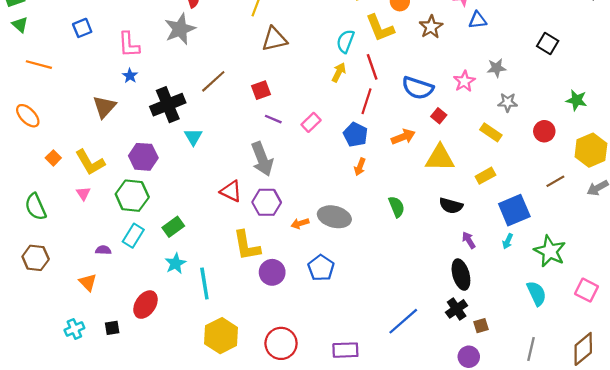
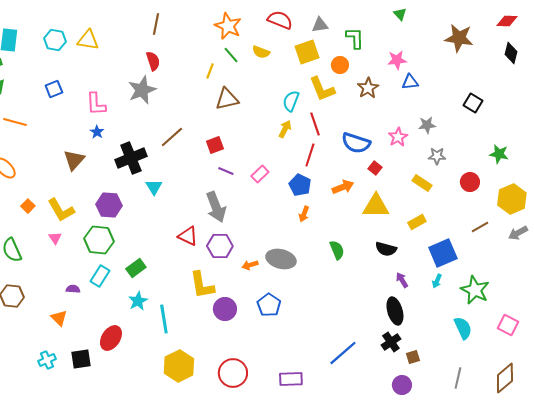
black square: (112, 328) -> (81, 359), size x1.5

